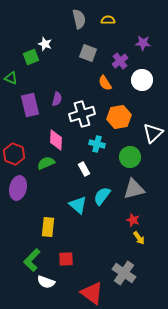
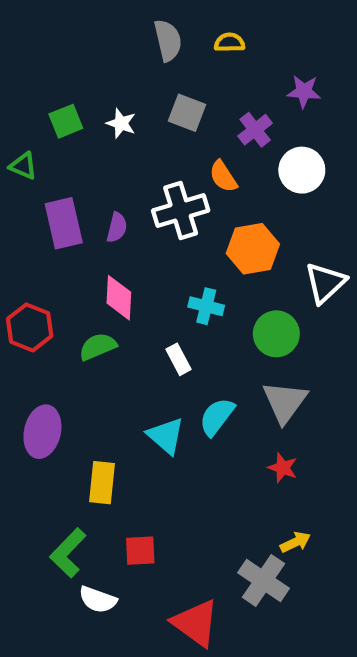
white star: (45, 44) -> (121, 123), moved
purple semicircle: (57, 99) -> (117, 228), moved
white cross: (82, 114) -> (181, 210), moved
purple ellipse: (18, 188) -> (42, 432), moved
gray triangle: (134, 189) -> (285, 402), turned -40
yellow arrow: (139, 238) -> (295, 542), moved, turned -80

